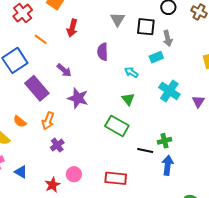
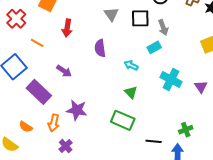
purple star: (78, 98) -> (77, 110), moved
green cross: (164, 141) -> (186, 130), moved

